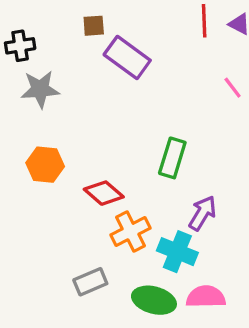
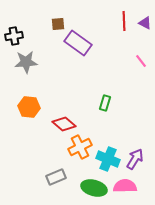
green rectangle: (172, 158) -> (105, 103), size x0.7
purple arrow: (202, 213) -> (135, 159), moved

